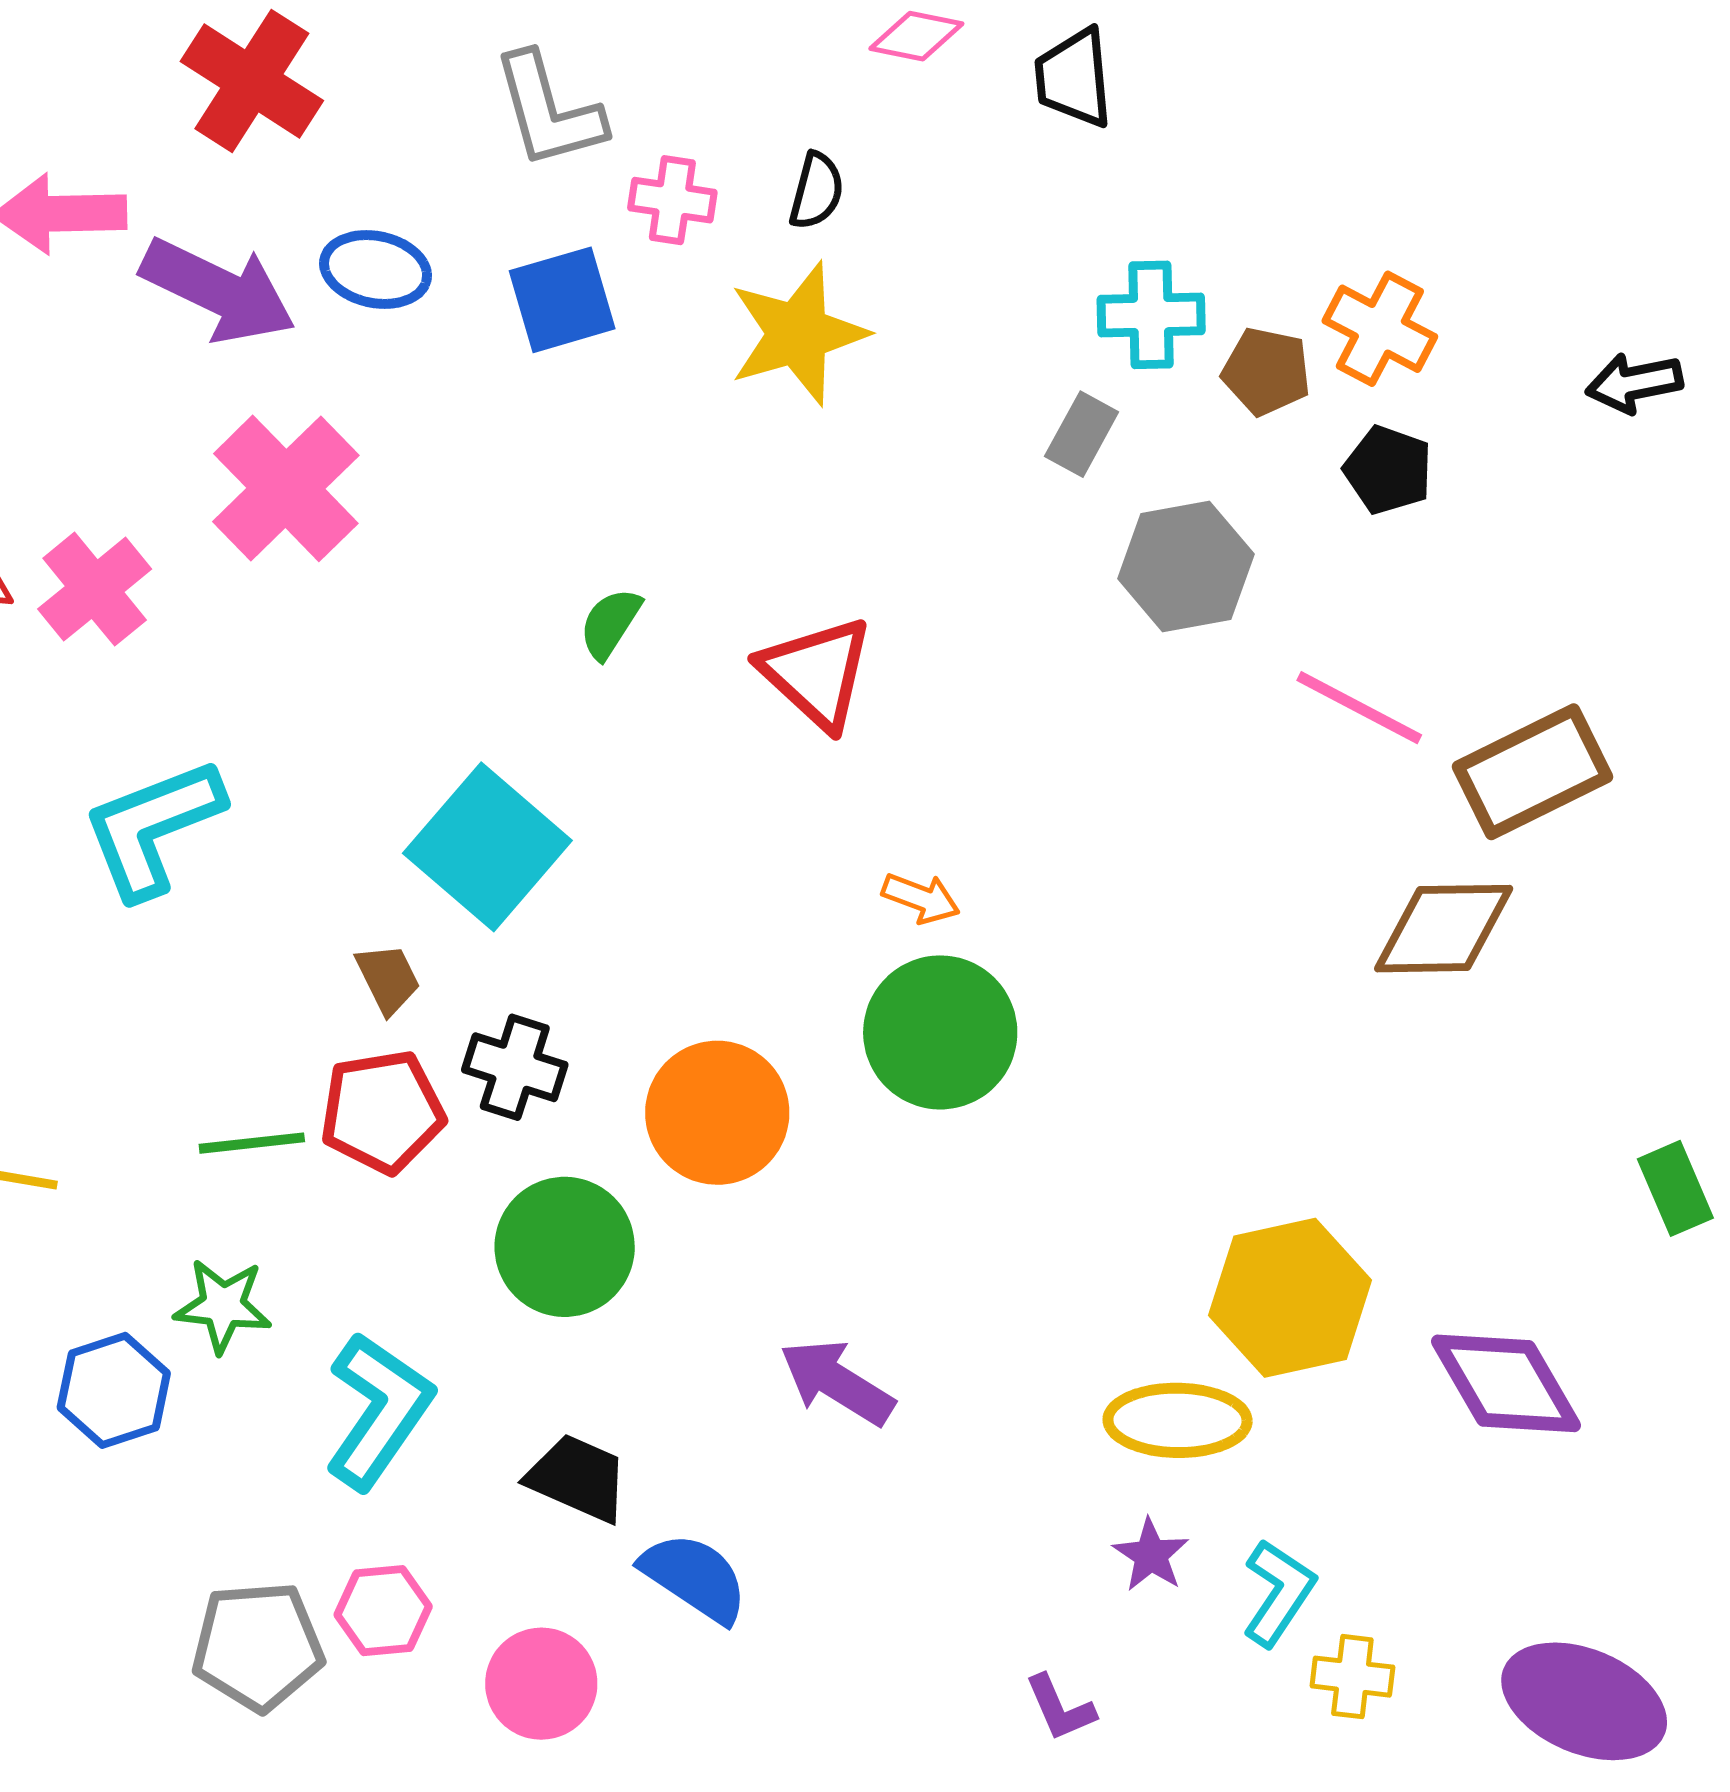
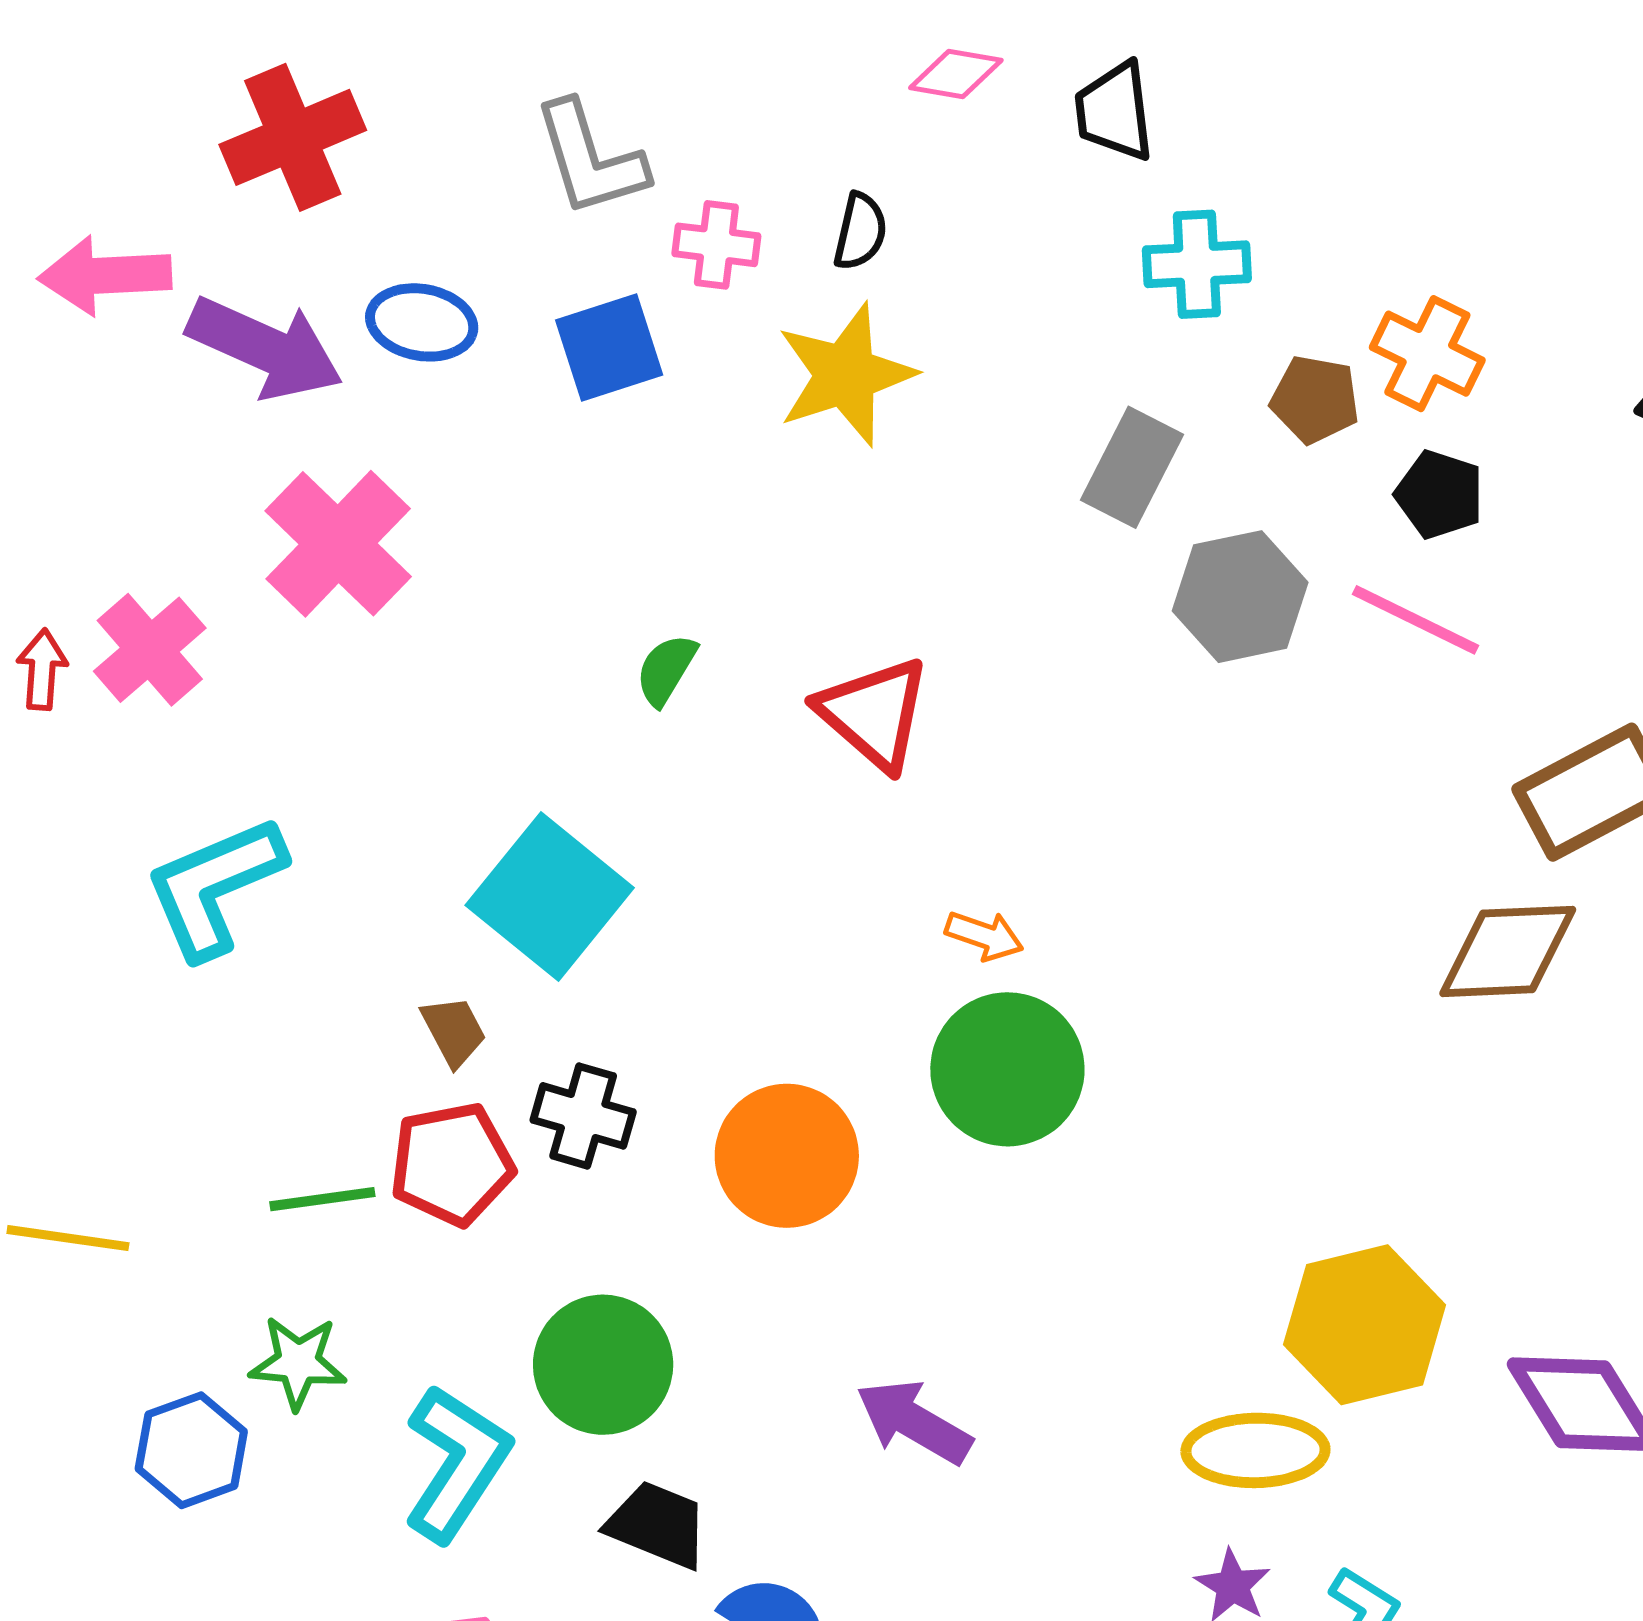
red cross: (252, 81) -> (293, 137), turned 36
cyan cross: (1151, 315) -> (1197, 264), moved
gray rectangle: (1082, 434) -> (1132, 467), size x1.4
pink line: (1359, 708) -> (1415, 620), moved
green circle: (565, 1247) -> (603, 1365), moved

